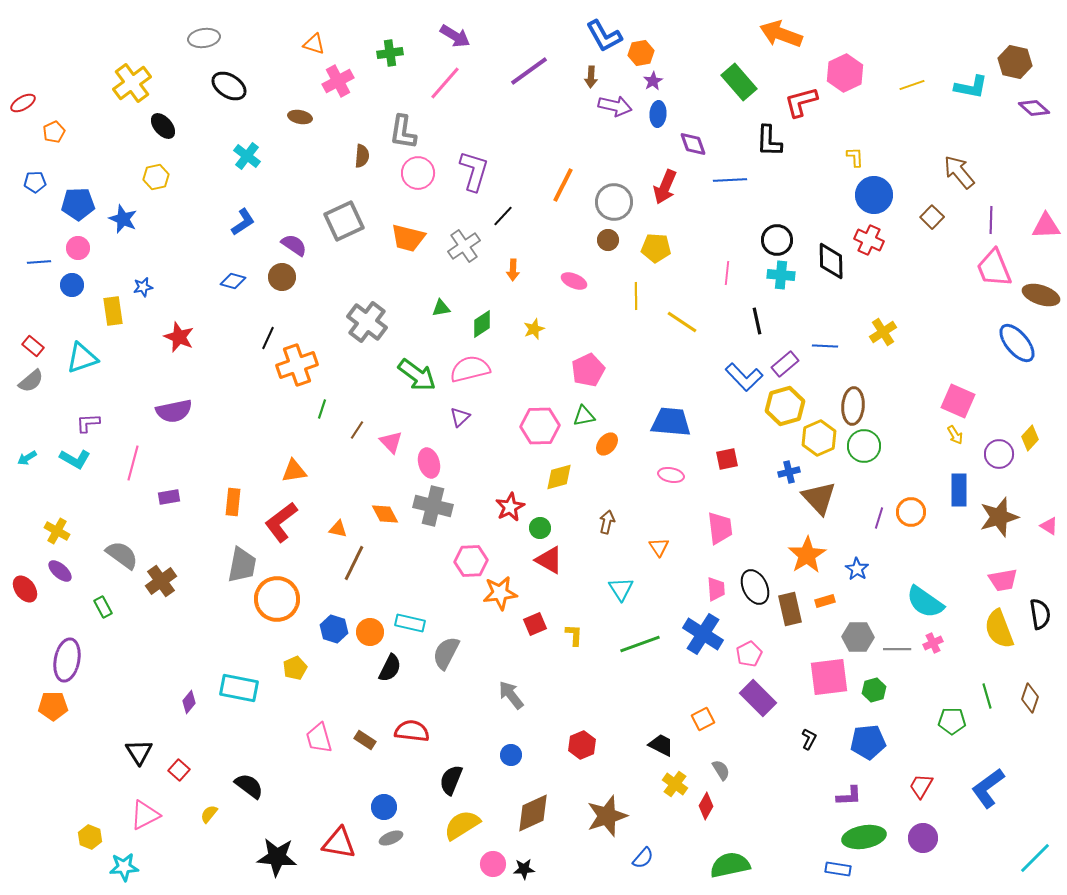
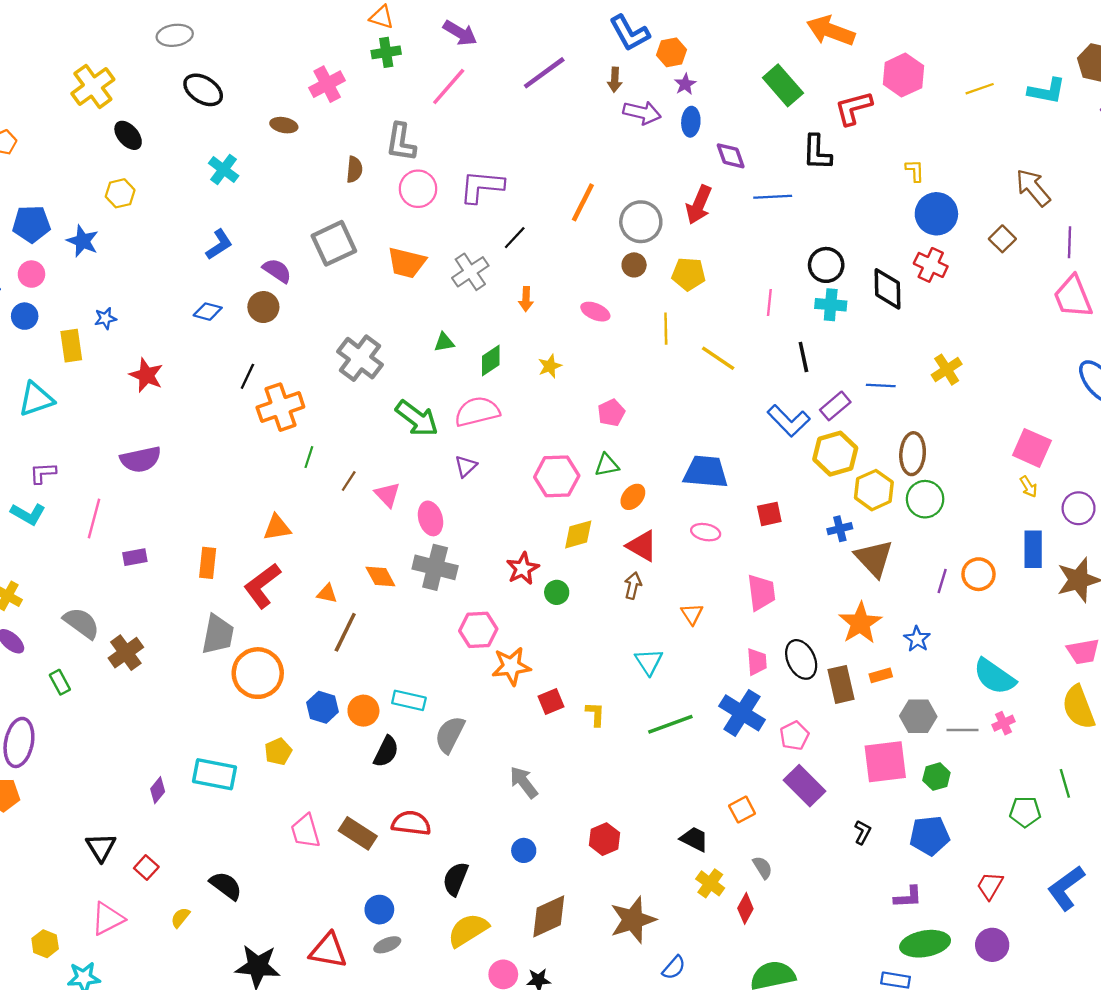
orange triangle: (314, 44) -> (382, 17), moved
purple L-shape: (474, 171) -> (482, 187), turned -102
pink pentagon: (588, 370) -> (611, 413), size x0.7
red triangle: (549, 560) -> (642, 546), moved
brown rectangle: (365, 740) -> (358, 833), size x1.5

